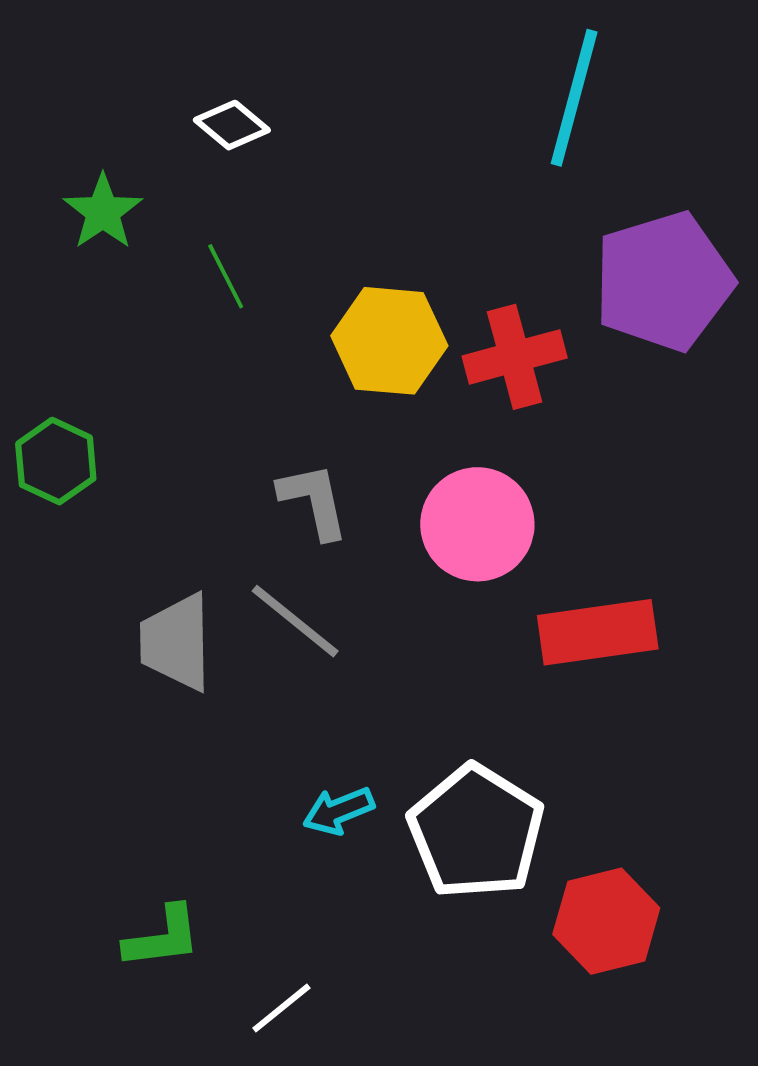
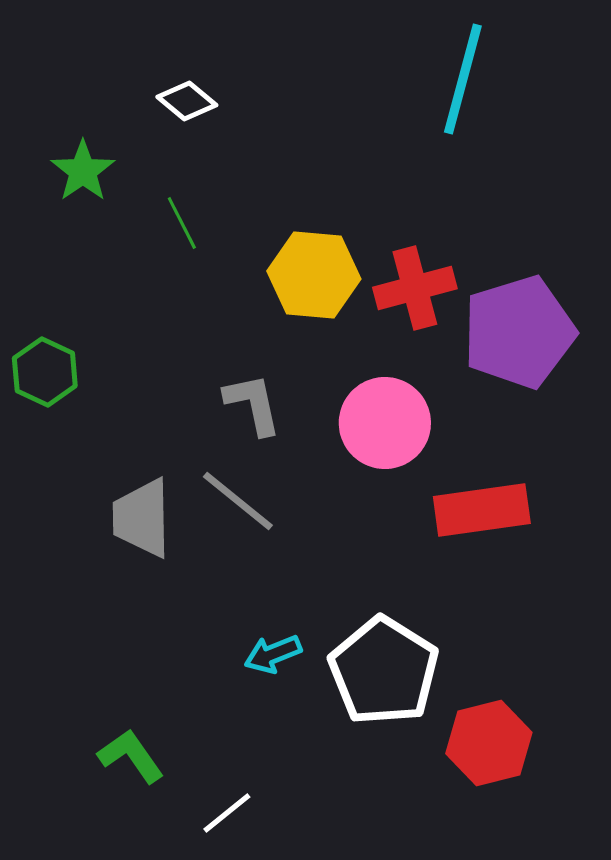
purple pentagon: (663, 281) -> (519, 332), moved
green L-shape: (162, 937) -> (131, 756), turned -118

